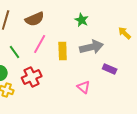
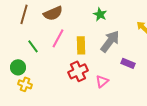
gray arrow: (92, 47) -> (110, 41), turned -40
red cross: (32, 77) -> (78, 71), moved
pink triangle: (84, 87) -> (102, 81), turned 40

